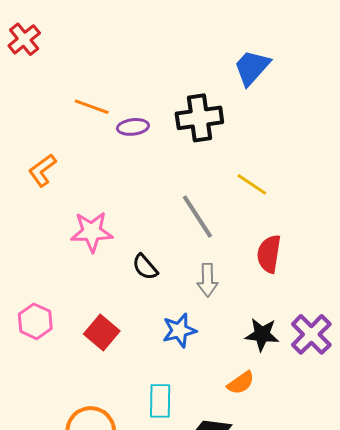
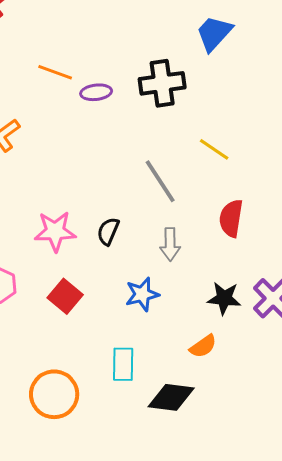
pink star: (92, 232) -> (55, 231), moved
black semicircle: (145, 267) -> (108, 231), turned 64

